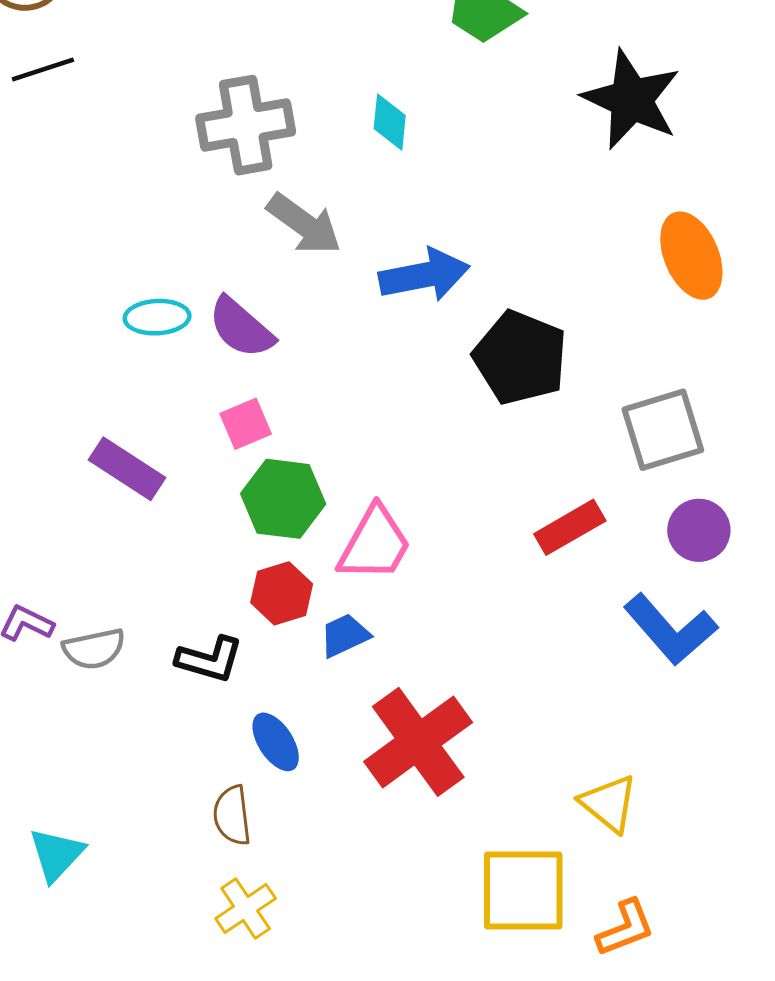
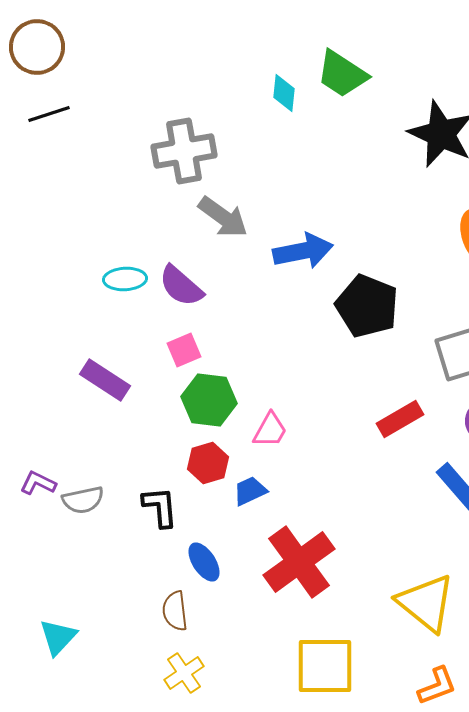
cyan diamond: (390, 122) -> (284, 93), moved
pink trapezoid: (375, 544) -> (270, 430), size x0.7
black L-shape: (210, 659) -> (160, 507), turned -111
yellow triangle: (609, 803) -> (426, 603), size x1.5
yellow square: (523, 891) -> (325, 666), moved

